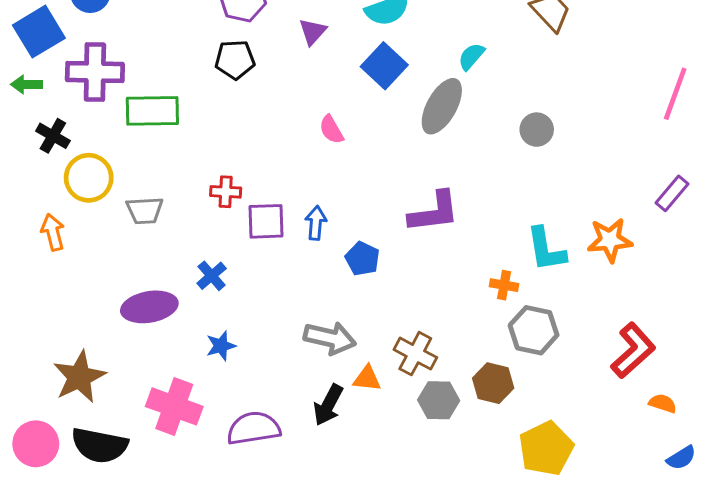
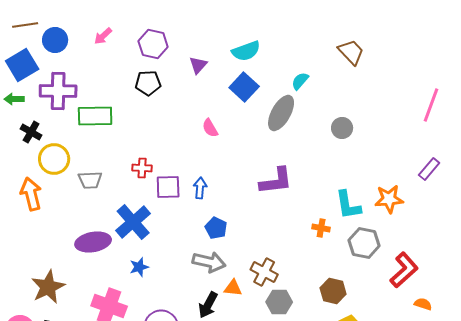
orange arrow: (53, 232) -> (31, 194), size x1.4
blue pentagon: (362, 259) -> (216, 228), moved
blue cross: (212, 276) -> (133, 222), size x1.8
gray hexagon: (534, 330) -> (364, 243), moved
brown hexagon: (493, 383) -> (333, 291), moved

